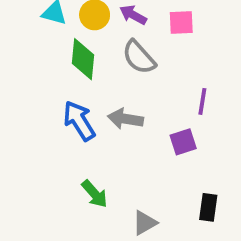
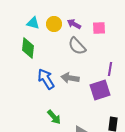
green diamond: (83, 59) -> (28, 48), moved
purple square: (183, 142) -> (100, 90), size x1.5

